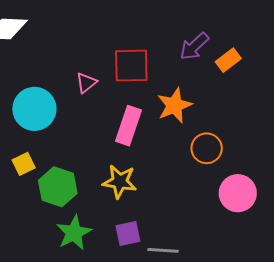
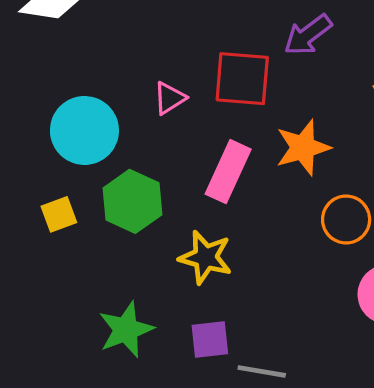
purple arrow: (194, 46) -> (308, 35), moved
green hexagon: (58, 187) -> (132, 201), moved

